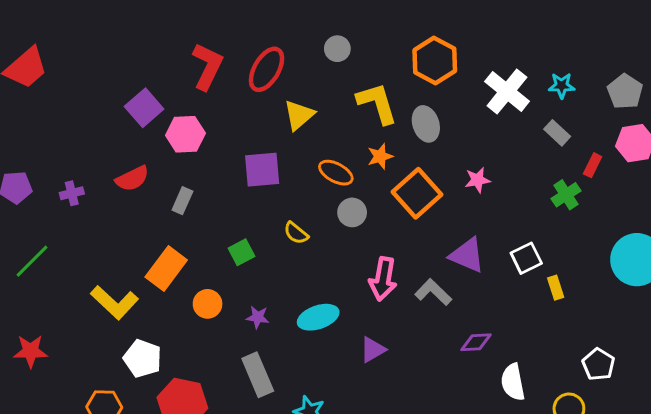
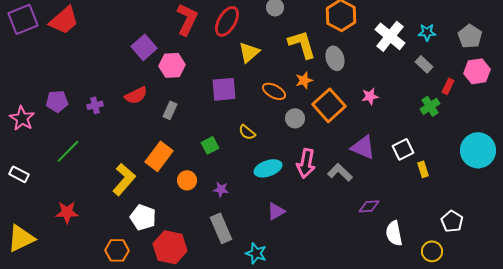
gray circle: (352, 212) -> (295, 118), moved
yellow L-shape: (115, 302) -> (124, 179), turned -92
cyan ellipse: (318, 317) -> (268, 168), moved
purple triangle: (373, 350) -> (276, 211), moved

